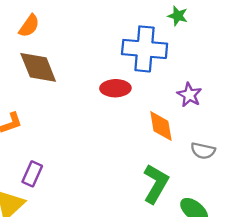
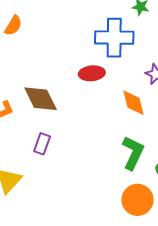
brown diamond: (38, 67) -> (41, 99), moved
purple rectangle: (32, 174) -> (42, 144), moved

